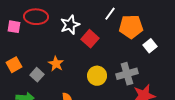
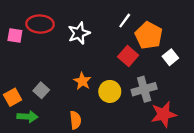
orange pentagon: (131, 27) -> (149, 35), turned 30
red square: (90, 39) -> (128, 56), moved
orange star: (56, 64) -> (82, 81), moved
orange square: (14, 65) -> (13, 97), moved

